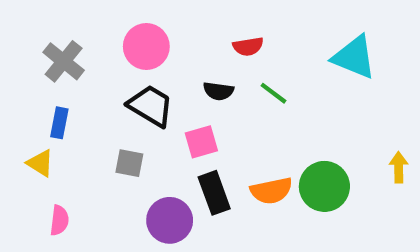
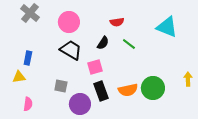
gray cross: (64, 61) -> (30, 13), moved
black semicircle: (218, 91) -> (103, 43), turned -64
yellow triangle: (40, 163) -> (19, 77), turned -40
gray square: (129, 163) -> (61, 86), moved

